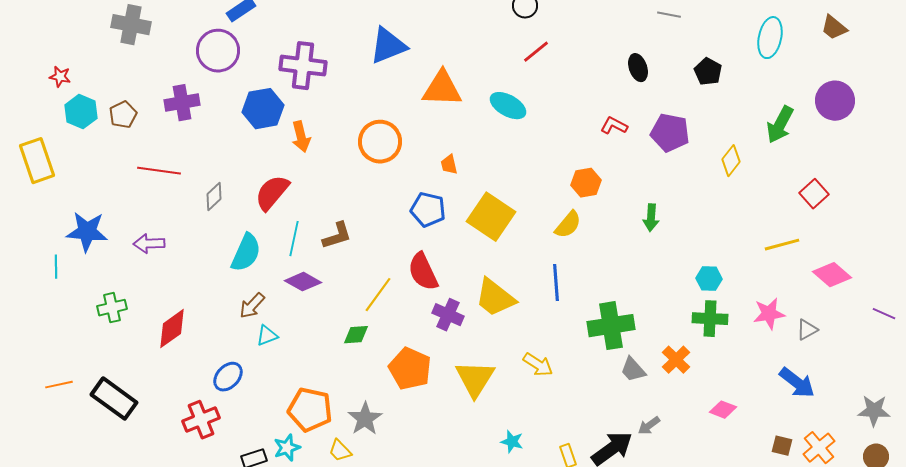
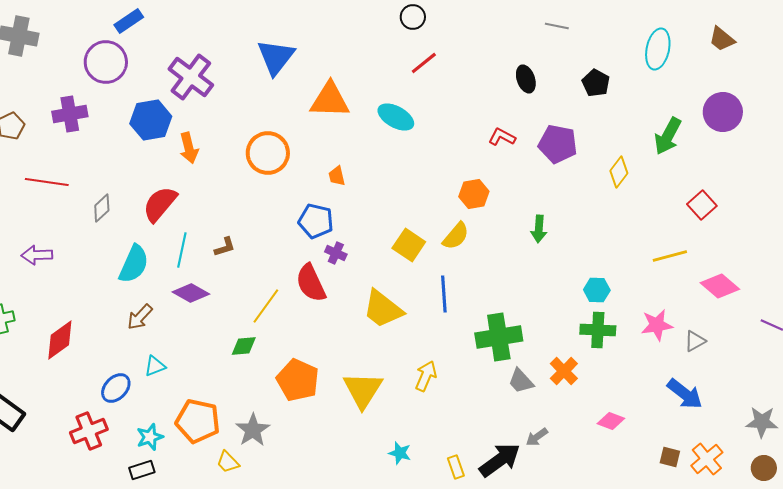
blue triangle: (388, 46) -> (276, 57), turned -30
purple cross: (303, 66) -> (191, 77), turned 30
yellow square: (491, 217) -> (409, 245), moved, size x0.7
brown L-shape: (337, 236) -> (225, 247), size x0.7
purple cross: (448, 315) -> (336, 253), moved, size x0.7
cyan triangle: (267, 336) -> (155, 366), moved
yellow arrow: (538, 365) -> (426, 376), turned -100
cyan star: (287, 448) -> (150, 437), moved

